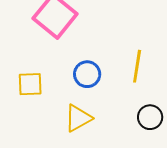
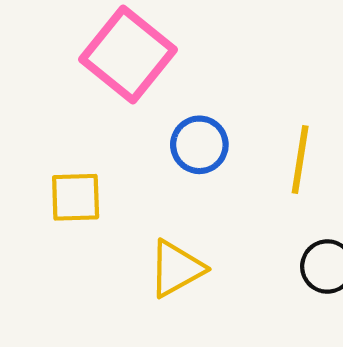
blue circle: (87, 74) -> (199, 145), moved

